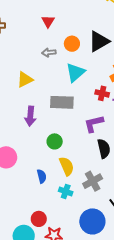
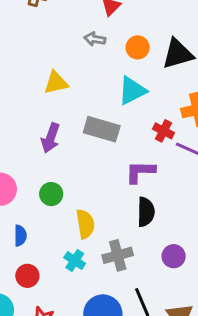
gray arrow: (49, 53) -> (95, 39), moved
green circle: (55, 141) -> (51, 194), moved
blue semicircle: (42, 176) -> (20, 236), moved
red circle: (39, 219) -> (27, 276), moved

